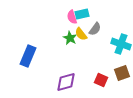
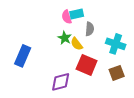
gray semicircle: (95, 29) -> (90, 29), turned -32
yellow semicircle: (81, 34) -> (77, 44), moved
red square: (101, 80) -> (87, 65), moved, size x1.5

